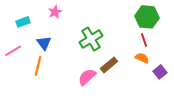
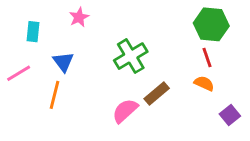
cyan rectangle: (23, 22) -> (33, 32), turned -64
purple square: (160, 72) -> (230, 115), moved

